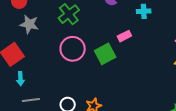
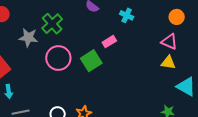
cyan cross: (144, 11) -> (127, 15), turned 32
gray star: (29, 24) -> (28, 37), moved

